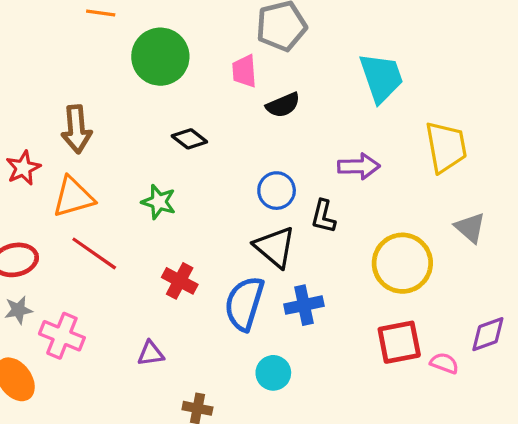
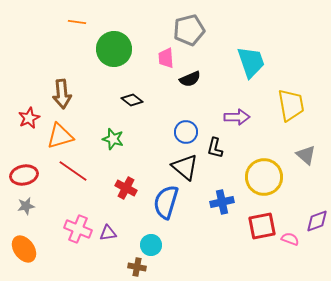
blue cross: (304, 305) -> (222, 202), moved
pink cross: (62, 336) -> (78, 229), moved
cyan circle: (273, 373) -> (151, 245), moved

